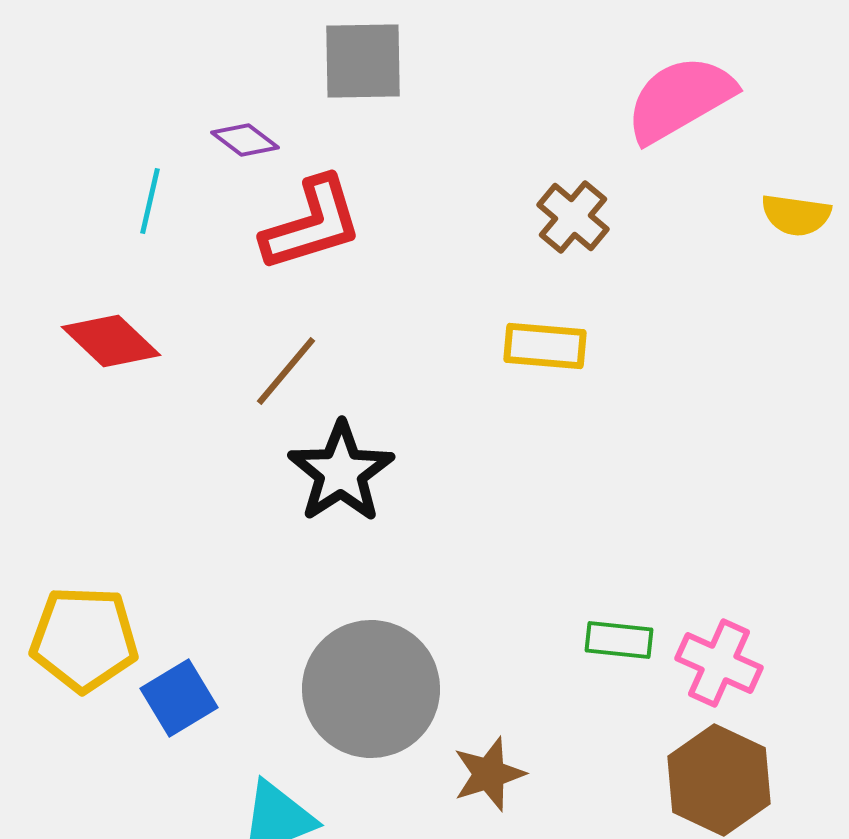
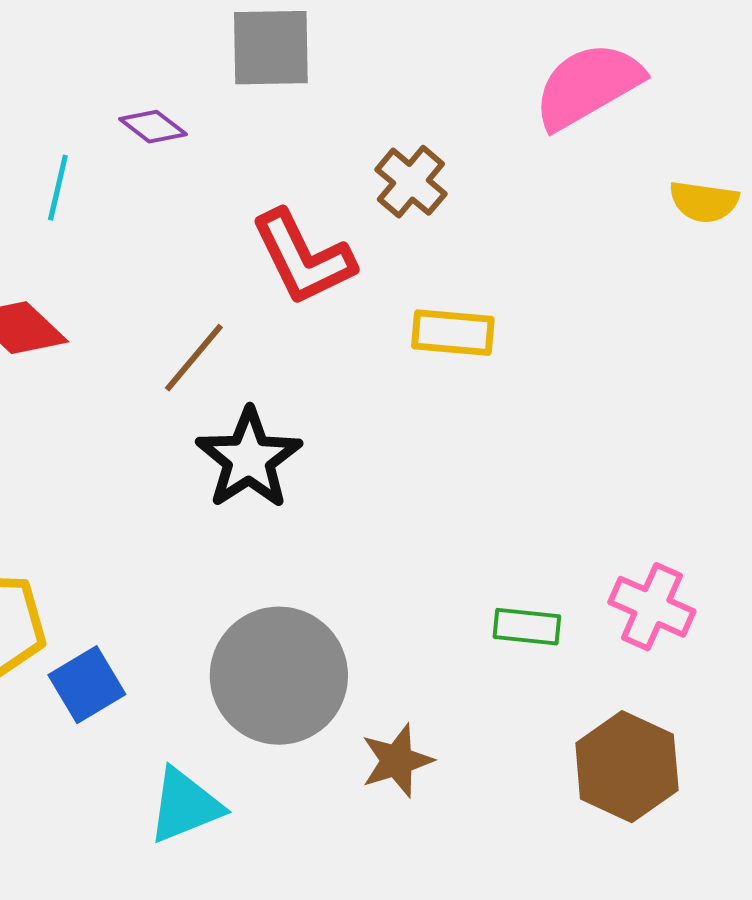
brown cross: (573, 217) -> (411, 182), moved
red L-shape: (312, 224) -> (303, 258), moved, turned 81
pink cross: (719, 663) -> (652, 607), moved

